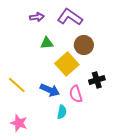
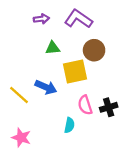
yellow square: (67, 64) -> (75, 71), turned 30
black cross: (97, 80) -> (109, 107), moved
blue arrow: (50, 90) -> (46, 87), moved

